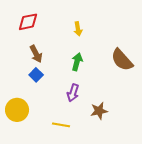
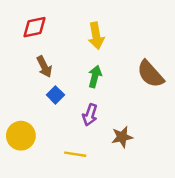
yellow arrow: (78, 29) -> (96, 36), size x1.5
blue square: (36, 75) -> (55, 95), moved

